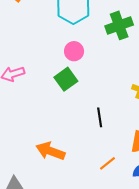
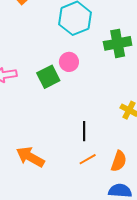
green square: (66, 79) -> (48, 77), moved
orange line: (107, 163) -> (88, 159), moved

